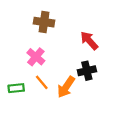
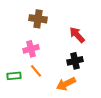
pink cross: (36, 57) -> (31, 49), turned 35
orange arrow: (66, 87) -> (66, 84), moved, turned 30

